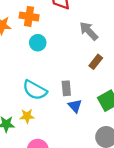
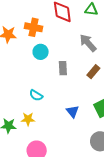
gray rectangle: (66, 88) -> (63, 68), moved
cyan semicircle: (35, 90) -> (36, 95), size x0.6

